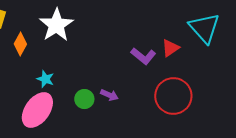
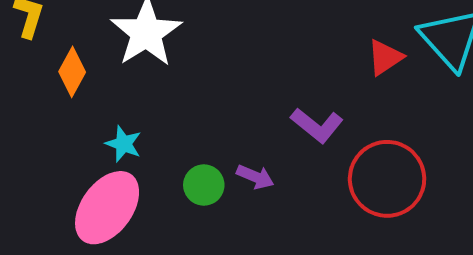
red triangle: (170, 48) -> (385, 57), moved
purple L-shape: (143, 56) -> (317, 125), moved

